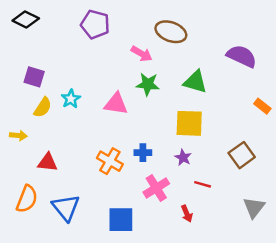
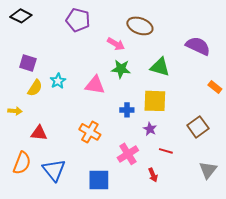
blue cross: (143, 153) -> (127, 110), moved

